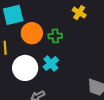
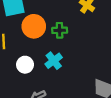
white circle: (25, 68) -> (25, 65), size x0.6

